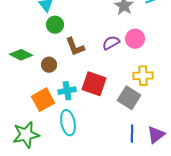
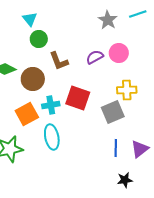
brown circle: (49, 65) -> (33, 79), size x1.5
gray square: (129, 98) -> (113, 112), turned 35

